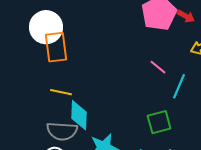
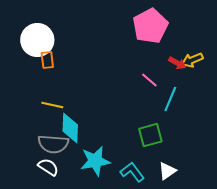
red arrow: (186, 16) -> (177, 63), moved
orange rectangle: (56, 47) -> (47, 60), size x0.6

